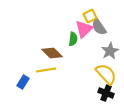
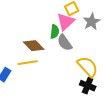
gray semicircle: (99, 27) -> (65, 43), moved
gray star: (110, 51) -> (92, 22), moved

